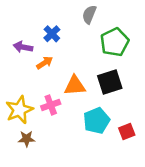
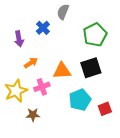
gray semicircle: (89, 14) -> (63, 12), moved
purple arrow: (23, 47) -> (19, 39), turned -112
orange arrow: (45, 63) -> (31, 63), moved
brown star: (27, 139) -> (33, 115), moved

